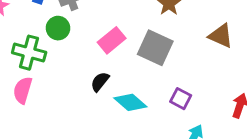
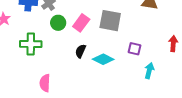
green circle: (58, 28) -> (58, 23), moved
pink semicircle: (23, 90) -> (45, 83), moved

